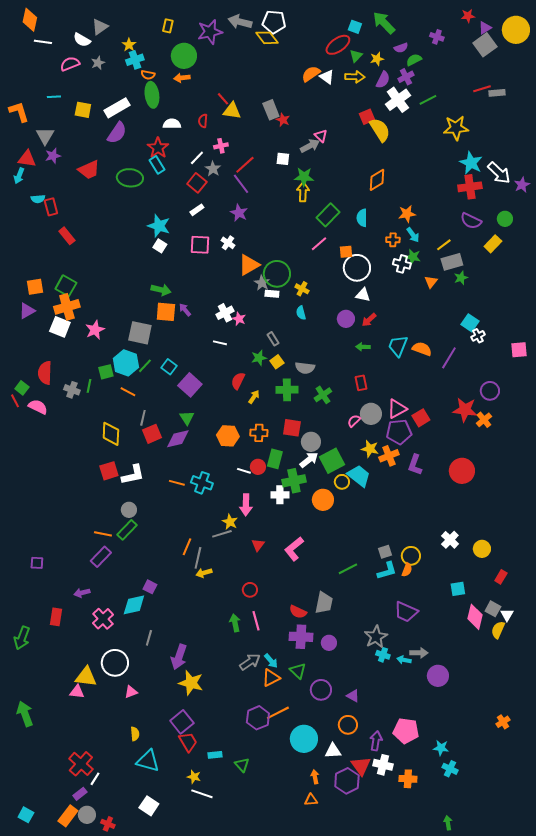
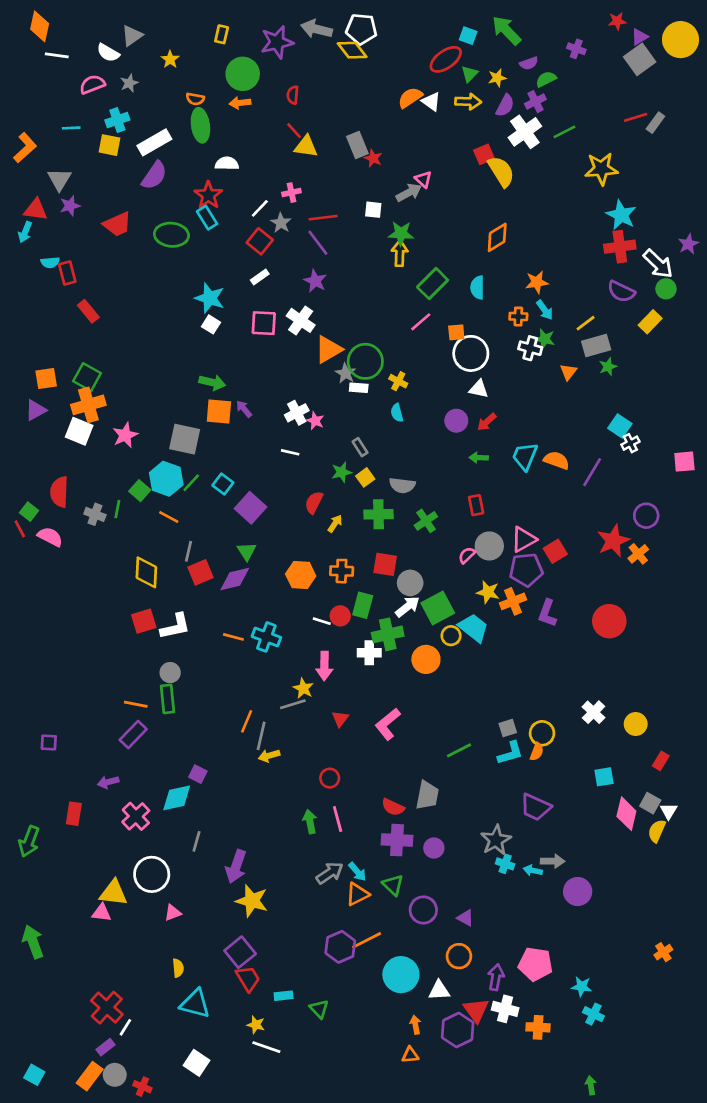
cyan cross: (135, 60) -> (117, 120), moved
gray rectangle: (497, 93) -> (655, 123), turned -49
orange L-shape: (19, 112) -> (25, 148), turned 65
red semicircle: (203, 121) -> (293, 95), moved
red line: (245, 165) -> (323, 218), turned 35
white arrow: (499, 173) -> (658, 264), moved
white cross: (228, 243) -> (301, 320), size x1.5
green square: (106, 372) -> (140, 491), turned -35
red star: (465, 410) -> (613, 541), turned -30
green rectangle: (127, 530) -> (167, 699), turned -50

